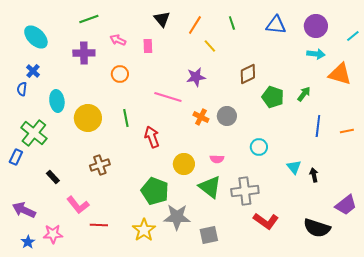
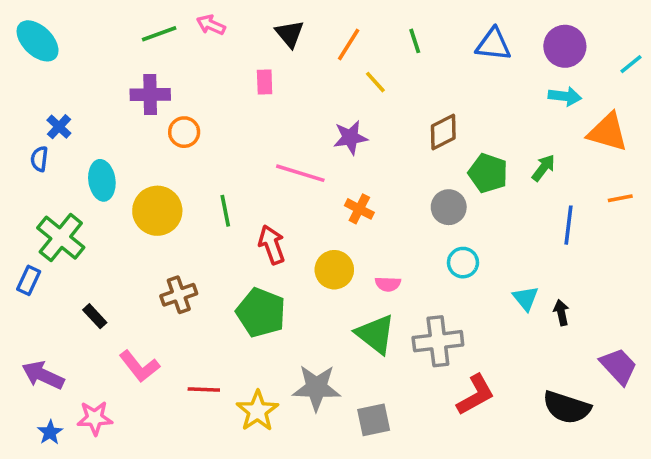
cyan ellipse: (36, 37) -> (38, 41), moved
pink arrow: (118, 40) -> (211, 25), moved
orange circle: (120, 74) -> (184, 132), moved
gray circle: (227, 116) -> (449, 207), moved
orange line: (347, 131) -> (620, 198), moved
yellow circle: (184, 164) -> (334, 270), moved
green pentagon: (155, 191) -> (261, 313), moved
purple trapezoid: (346, 205) -> (619, 366), turned -95
red L-shape: (266, 221) -> (475, 395), turned -65
red line: (99, 225) -> (204, 389), moved

